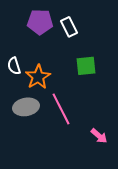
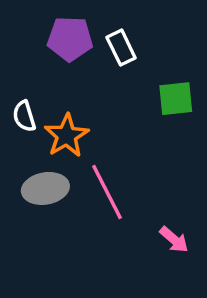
green square: (86, 66) -> (176, 99), moved

